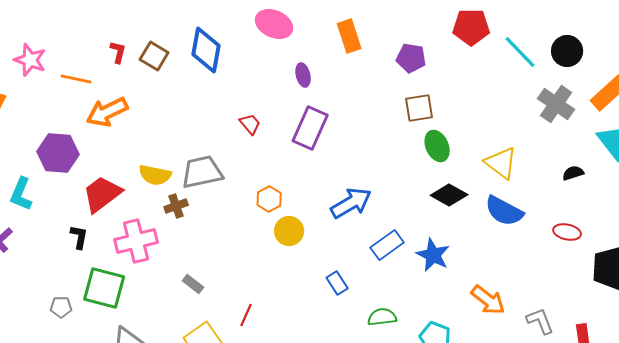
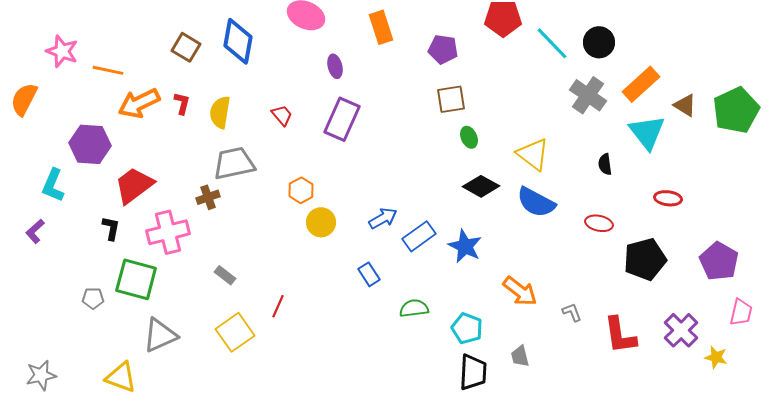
red L-shape: (118, 52) -> (182, 103), moved
green ellipse: (437, 146) -> (469, 137), size x0.7
black semicircle: (573, 173) -> (605, 164), turned -80
yellow semicircle: (155, 175) -> (220, 112), moved, turned 88
blue arrow: (351, 203) -> (383, 218), moved, size x0.7
gray L-shape: (540, 321) -> (572, 312), size x0.7

